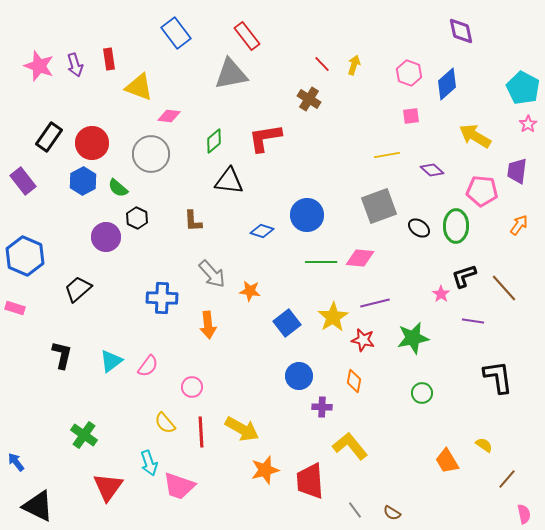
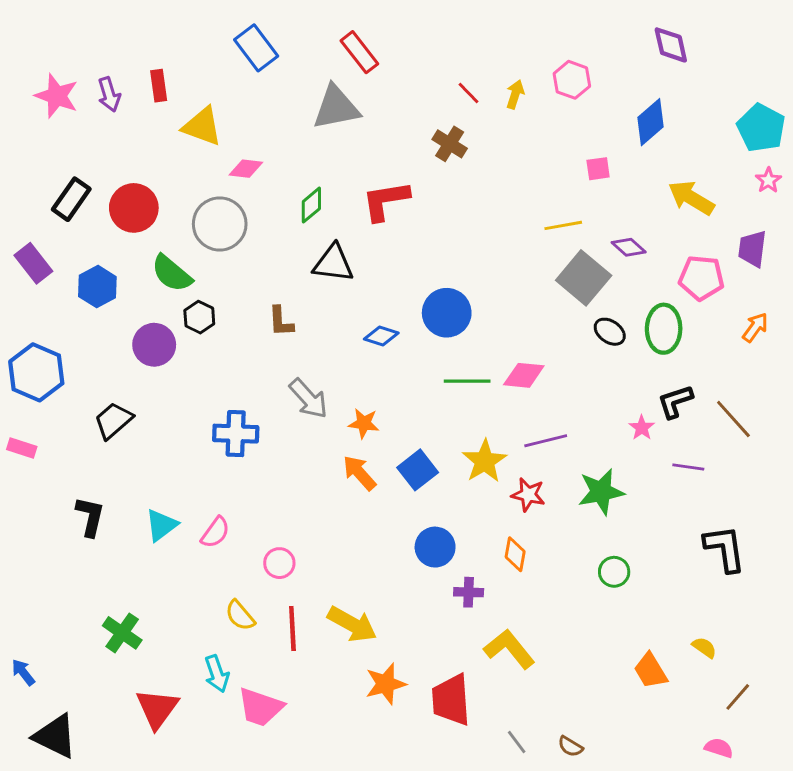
pink hexagon: (409, 73) -> (572, 80), moved
blue hexagon: (83, 181) -> (97, 287), moved
green semicircle: (118, 188) -> (172, 273), size x1.4
gray square: (379, 206) -> (584, 278), moved, turned -30
orange arrow: (208, 325) -> (359, 473), moved, turned 144
pink semicircle: (524, 514) -> (719, 748), moved, turned -60

